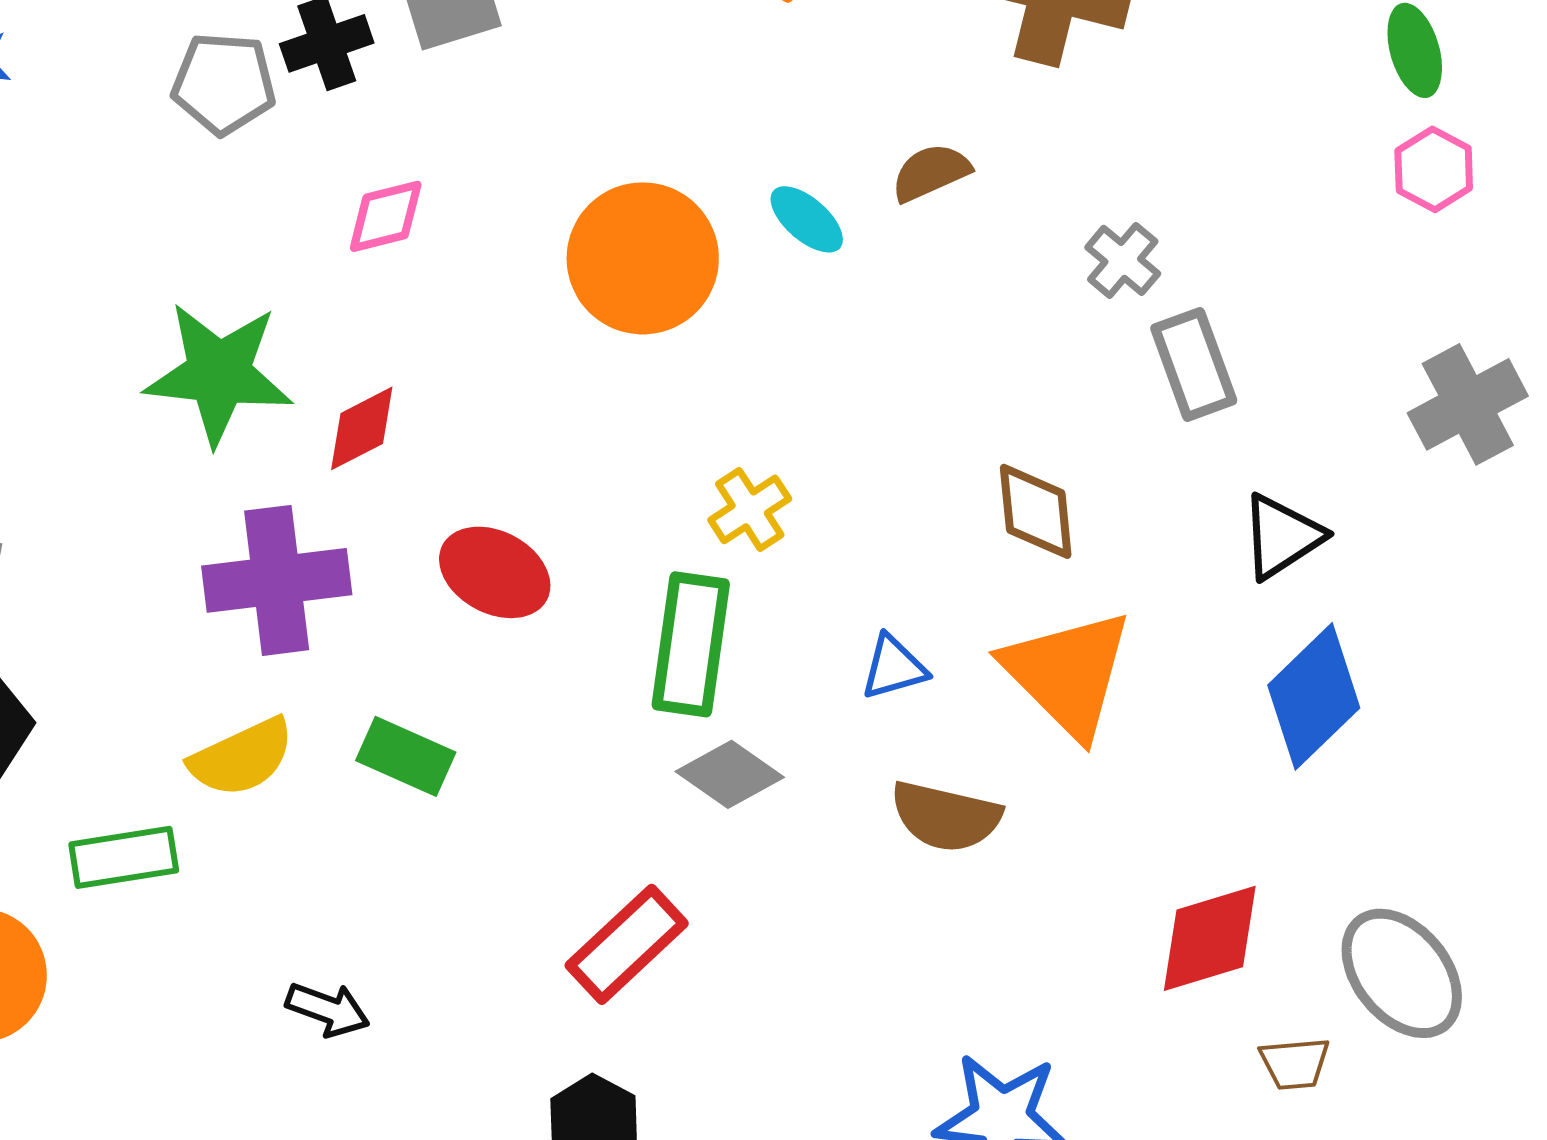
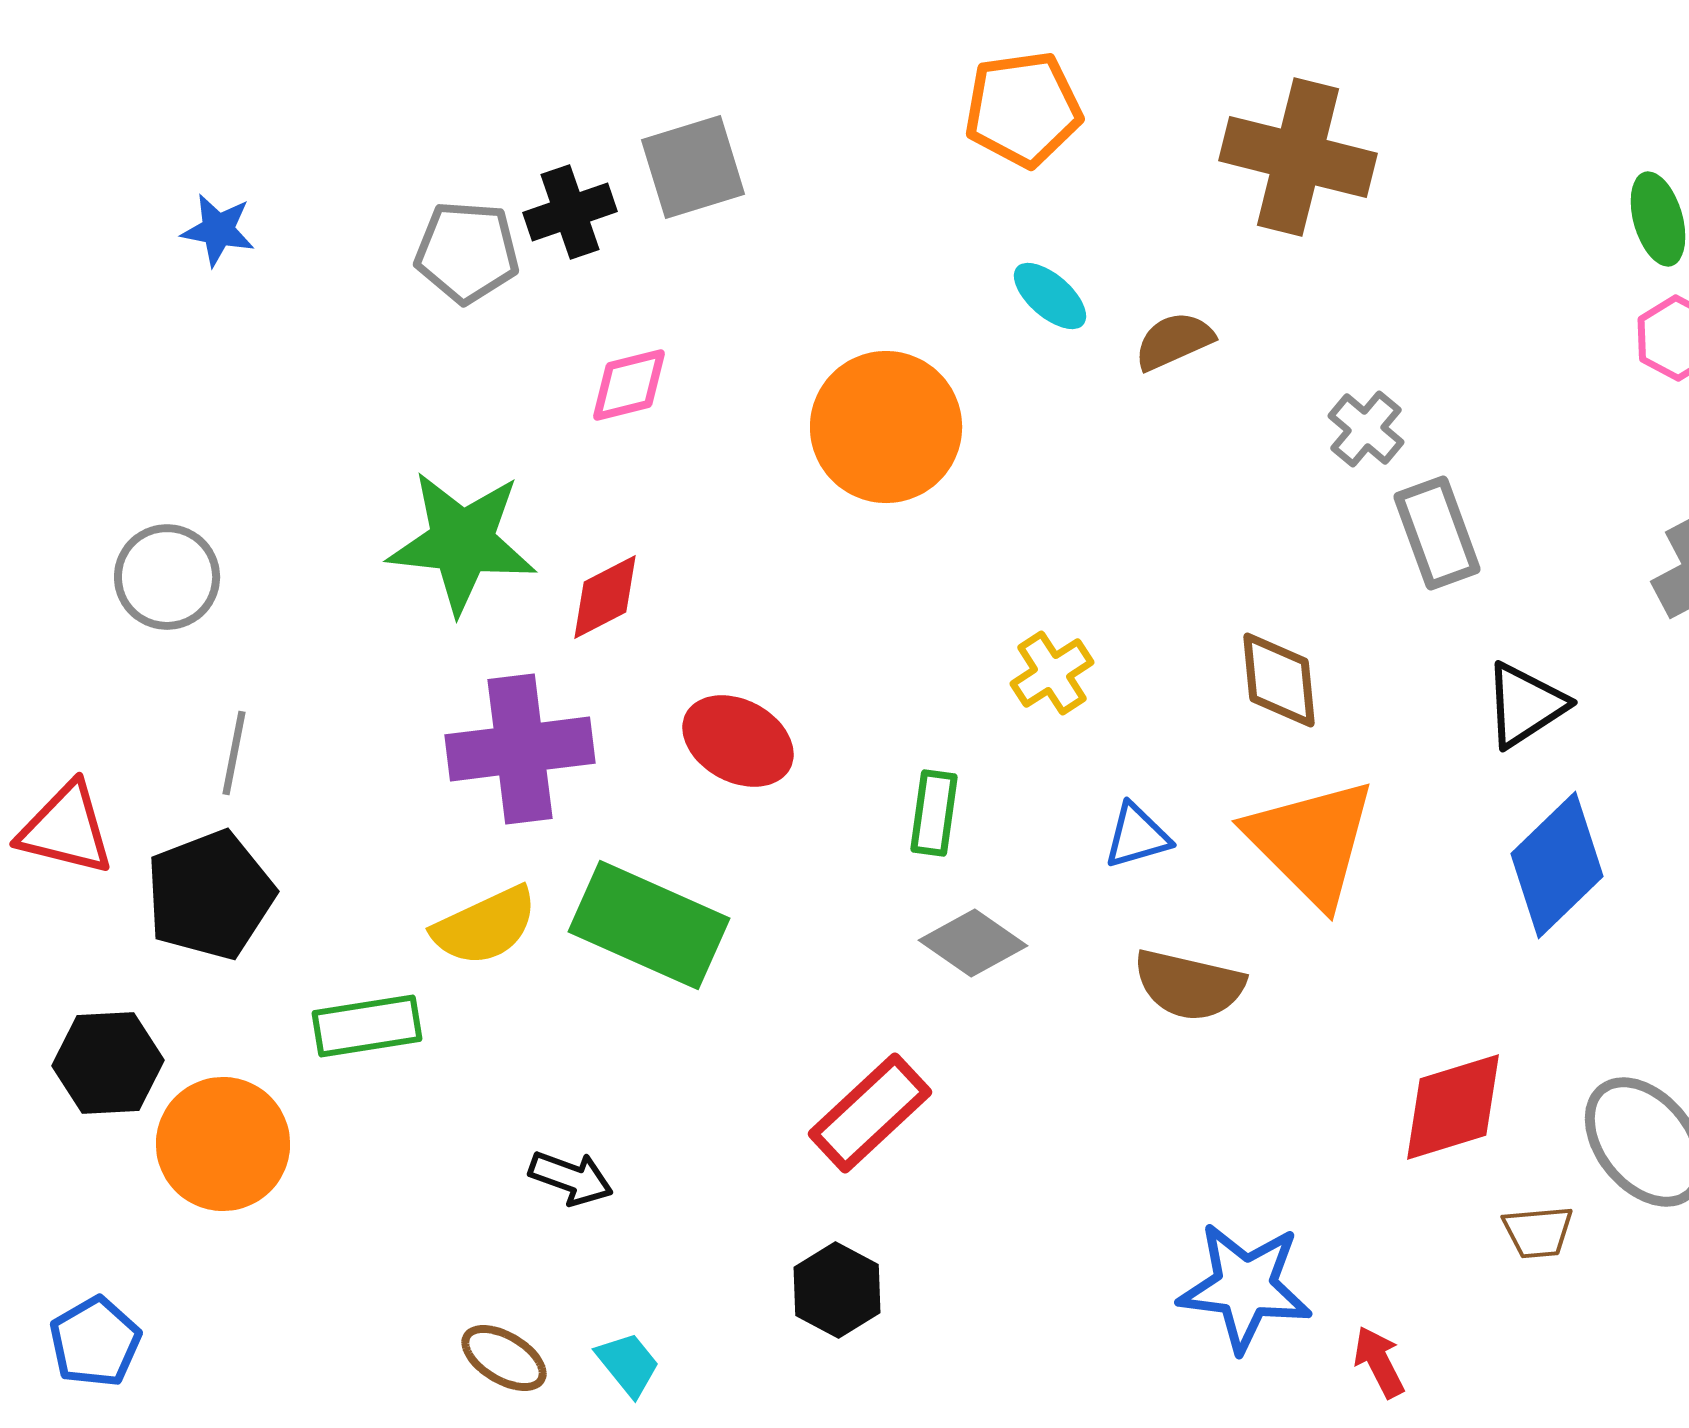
cyan ellipse: (807, 219) -> (1050, 296), moved
yellow cross: (750, 509) -> (1052, 673), moved
green rectangle: (691, 644) -> (934, 813), size x0.6
green rectangle: (406, 756) -> (649, 925), size x1.6

